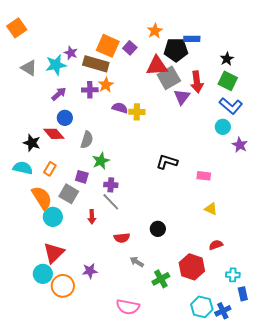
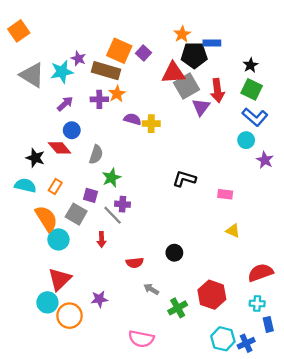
orange star: (155, 31) -> (182, 34), moved
gray triangle: (29, 68) -> (32, 75), size x1.4
gray line: (111, 202) -> (113, 215), moved
red semicircle: (216, 245) -> (260, 273), moved, size x1.6

